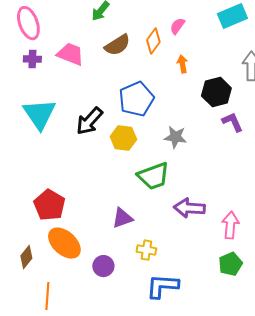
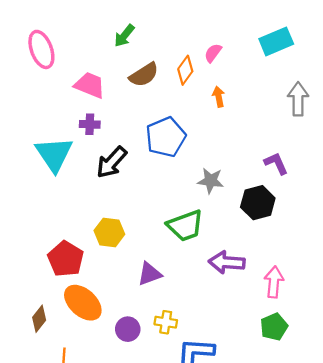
purple cross: (32, 59) -> (90, 124), moved
black hexagon: (216, 92) -> (258, 203), moved
yellow hexagon: (123, 138) -> (109, 232), moved
yellow cross: (146, 250) -> (166, 322), moved

